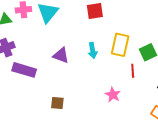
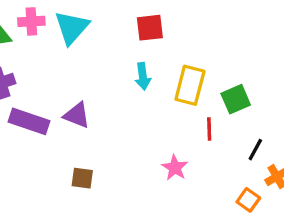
cyan arrow: (93, 50) -> (143, 76), moved
purple triangle: (61, 55) -> (77, 115), moved

